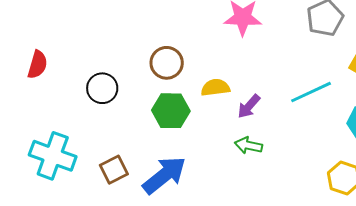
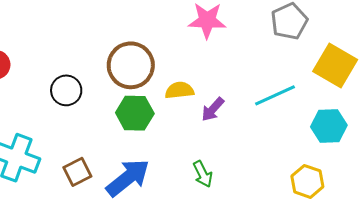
brown circle: (167, 63) -> (131, 65), size x1.4
green arrow: (248, 145) -> (203, 174), moved, turned -128

